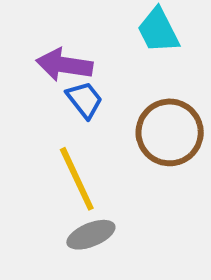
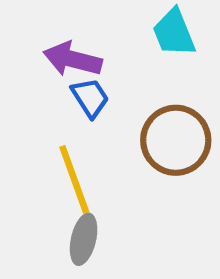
gray ellipse: (91, 235) -> (84, 239), turned -60

